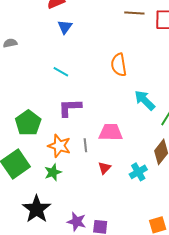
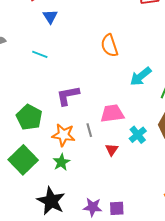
cyan line: (61, 72) -> (40, 54), moved
cyan arrow: (145, 100) -> (141, 76), turned -75
cyan cross: (138, 172) -> (138, 135), moved

